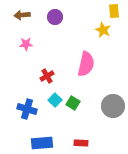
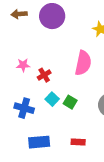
purple circle: (55, 17) -> (52, 16), size x1.6
pink star: (26, 44) -> (23, 65), moved

